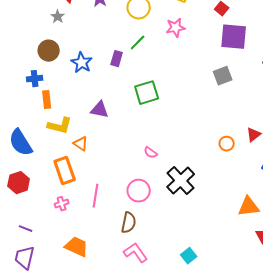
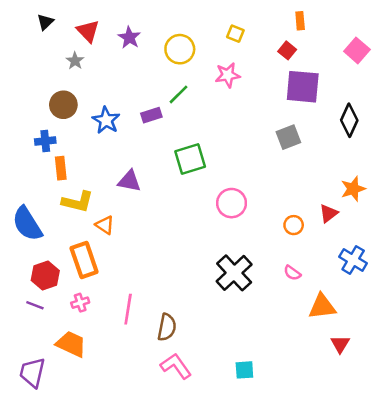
purple rectangle: (117, 59) -> (151, 115), turned 56
pink semicircle: (151, 153) -> (292, 273), moved
red hexagon: (19, 183) -> (45, 275), moved
pink circle: (139, 191) -> (232, 203), moved
pink line: (96, 196) -> (128, 309), moved
purple line: (26, 229) -> (35, 305), moved
orange trapezoid: (77, 247) -> (71, 344), moved
cyan square: (189, 256) -> (244, 370), turned 35

